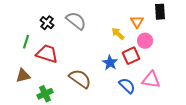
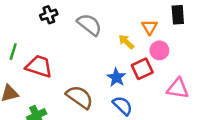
gray semicircle: (76, 21) -> (89, 25), moved
black cross: (47, 23) -> (49, 15), moved, turned 32
pink triangle: (151, 80) -> (178, 88), moved
blue semicircle: (127, 86) -> (123, 106), moved

